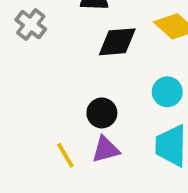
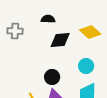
gray cross: (31, 25) -> (15, 31), turned -35

